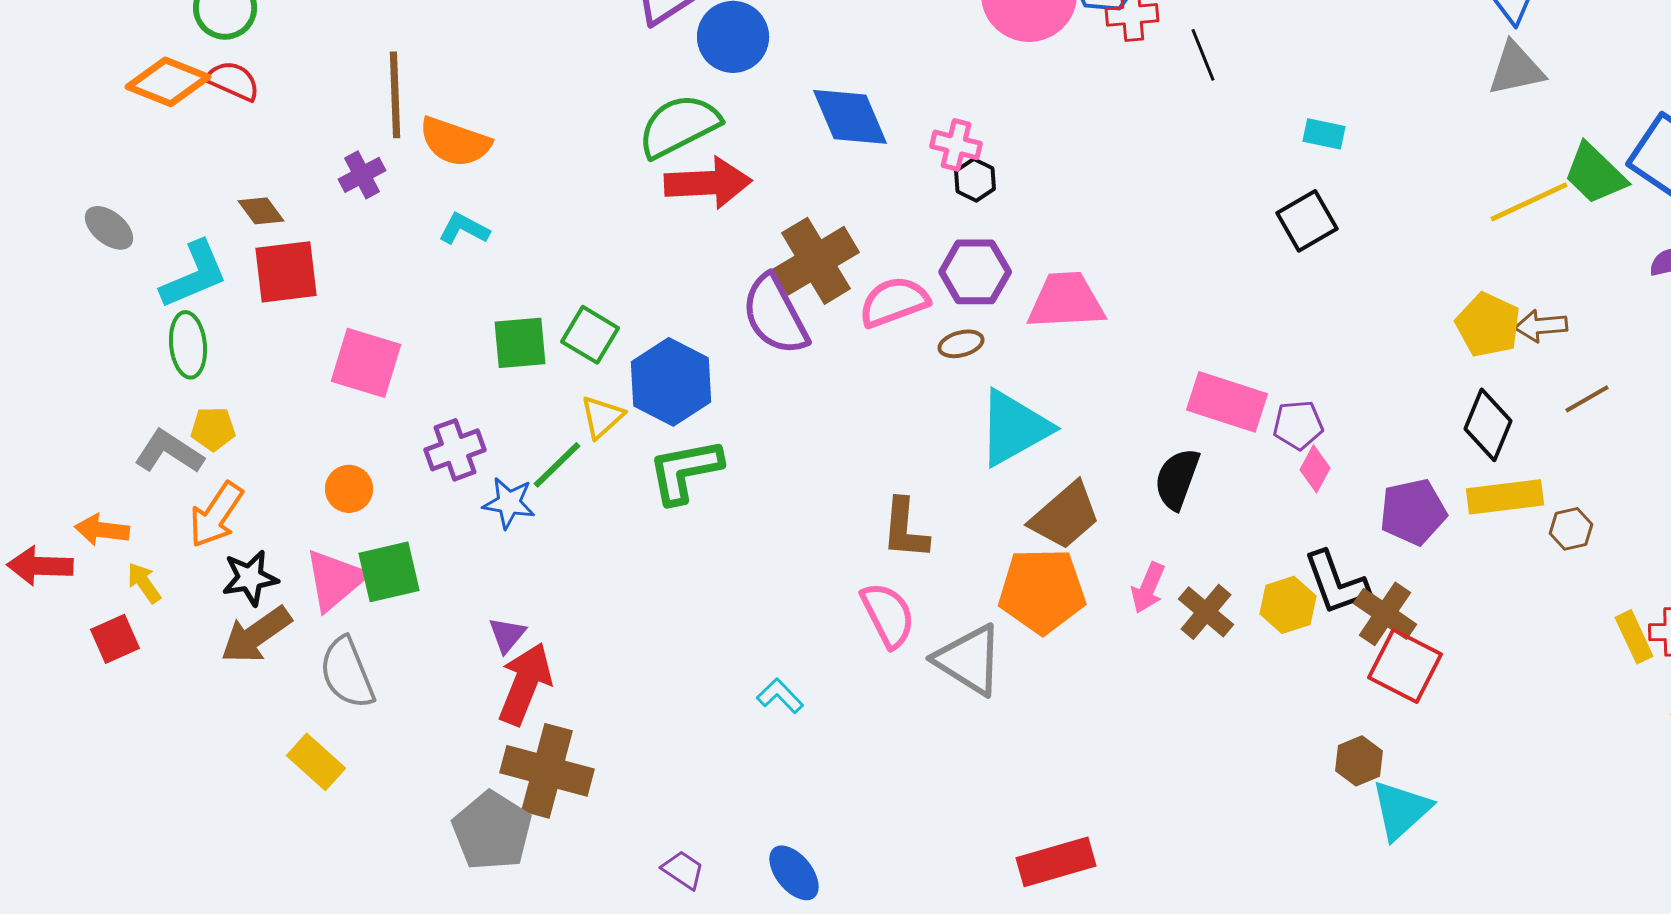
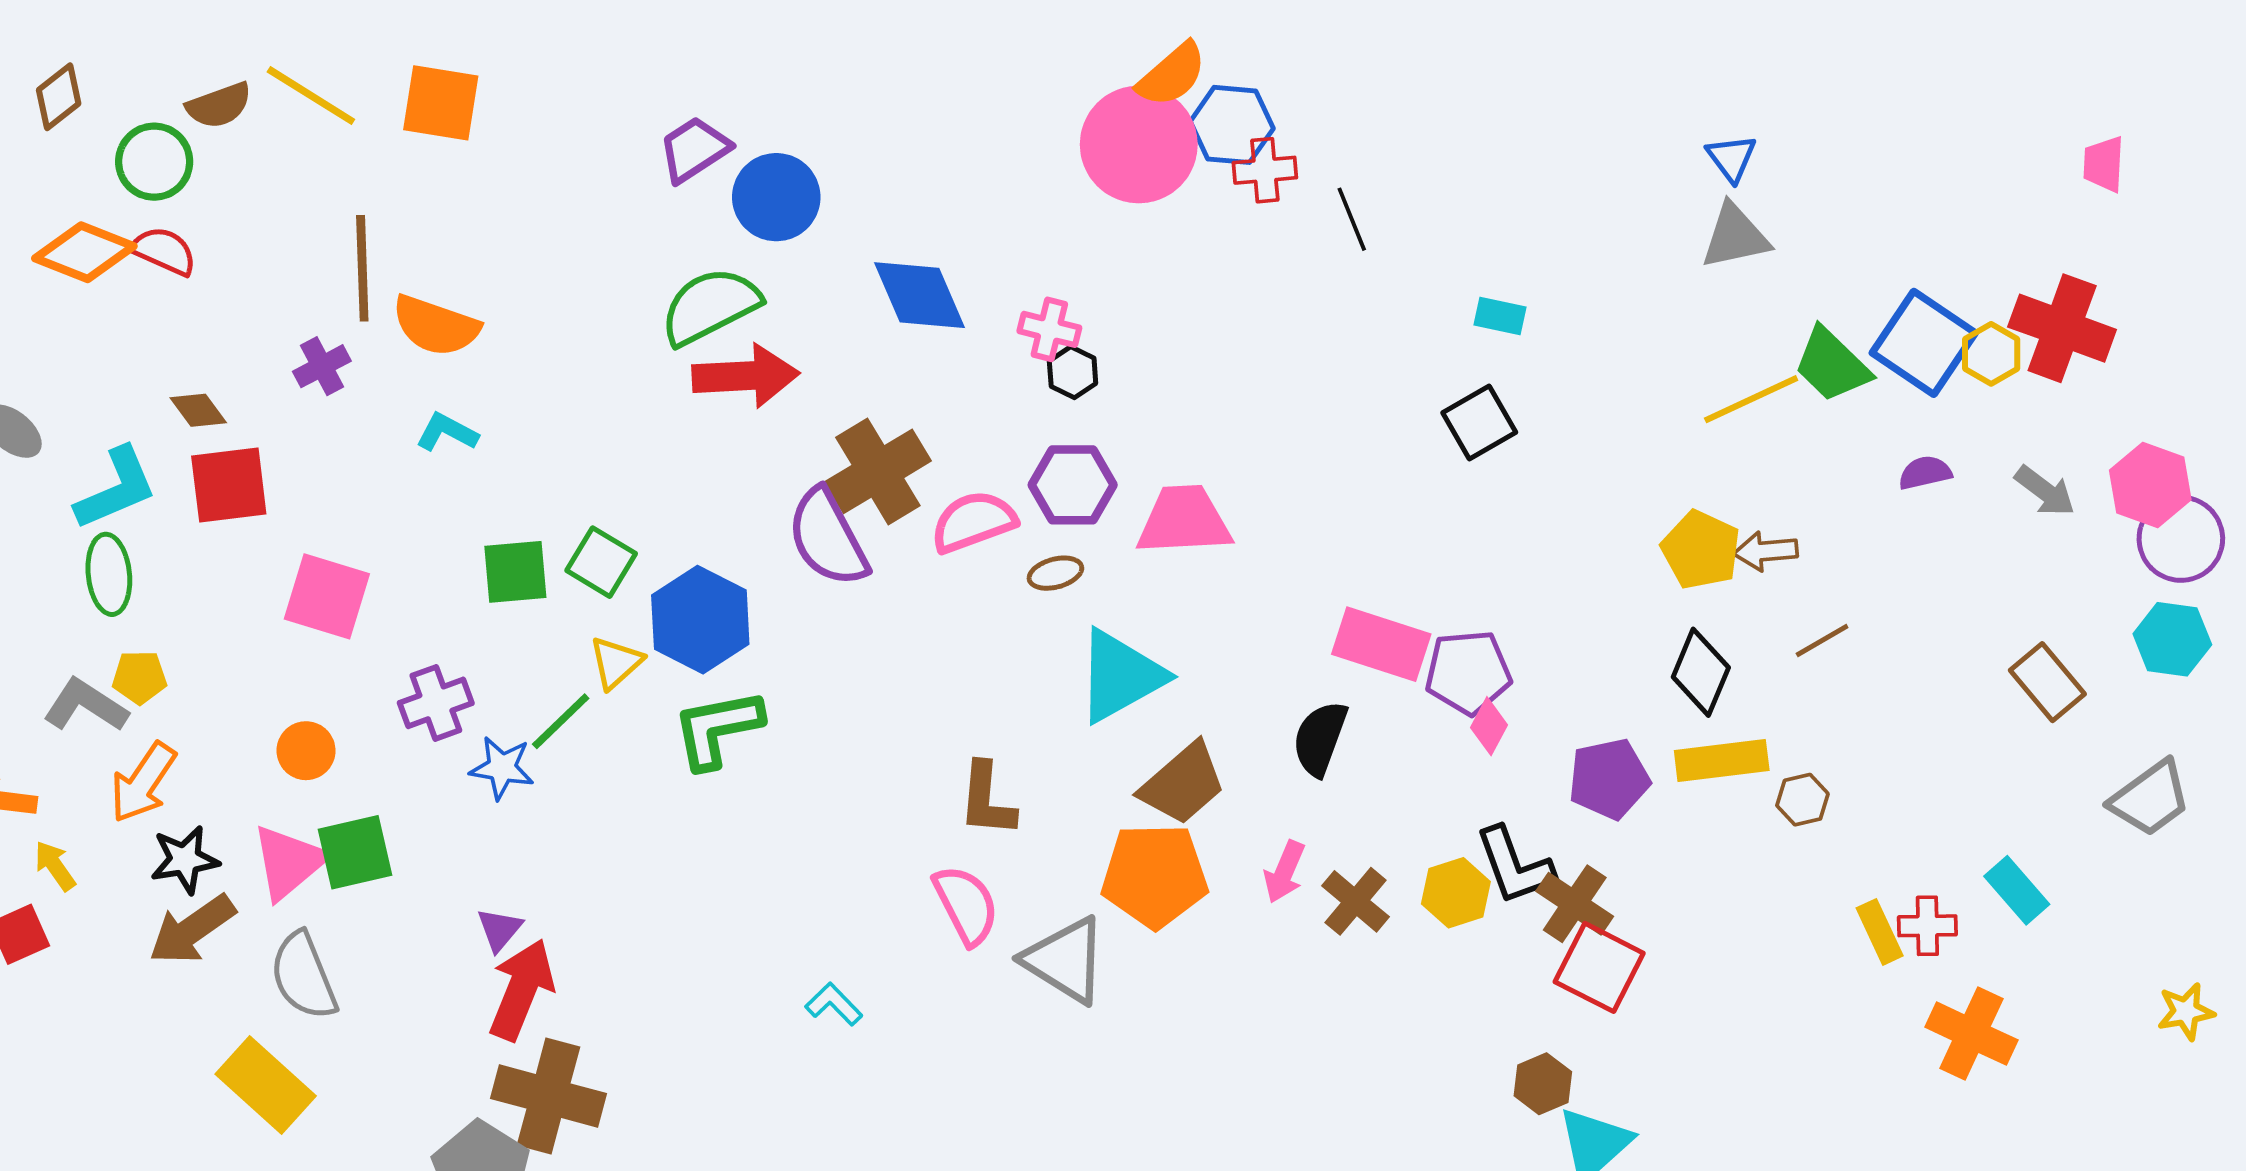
purple pentagon: (1298, 425) -> (1468, 672), size x1.4
yellow rectangle: (316, 762) -> (266, 1085), size x1.4

